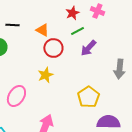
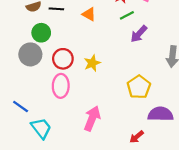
red circle: (53, 48) -> (63, 59), moved
pink ellipse: (16, 96) -> (61, 86), turned -30

